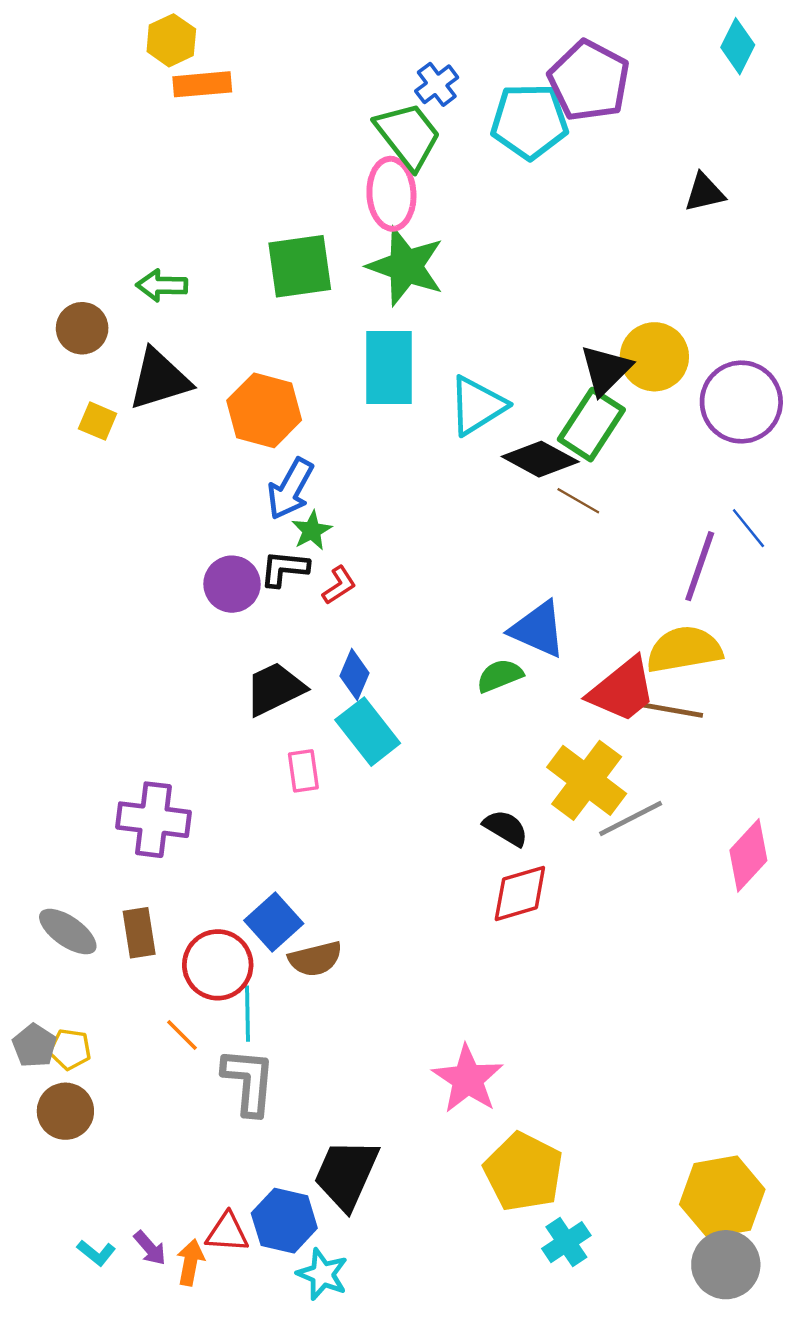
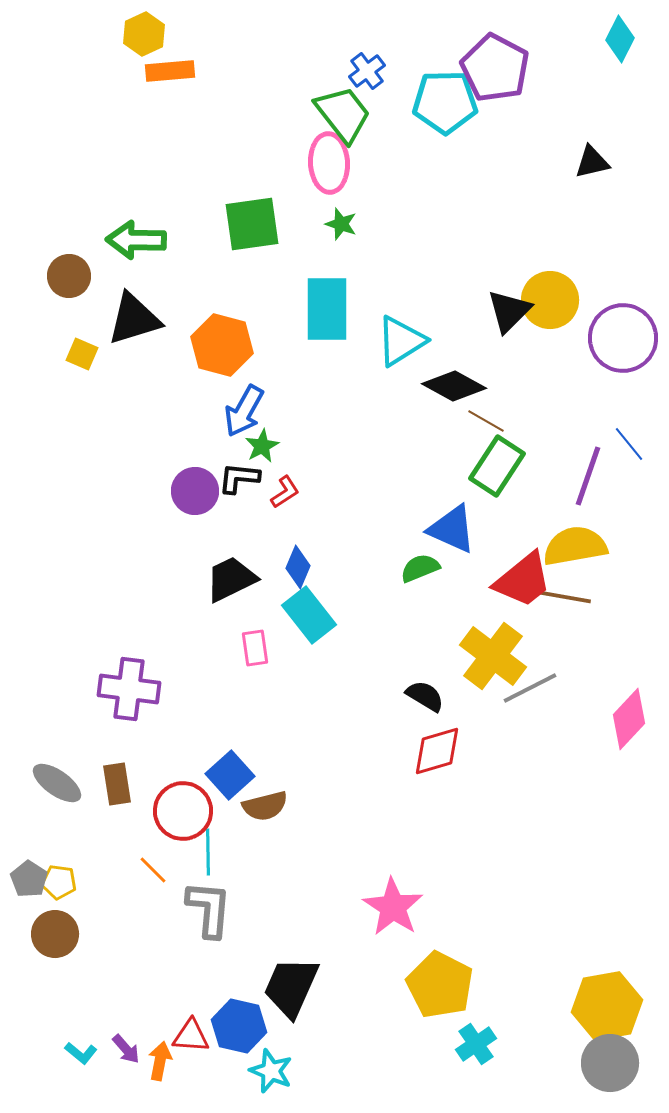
green star: (406, 266) -> (341, 224), size x0.5
green arrow: (162, 285) -> (136, 240), size x1.4
green rectangle: (591, 425) -> (497, 466), moved

